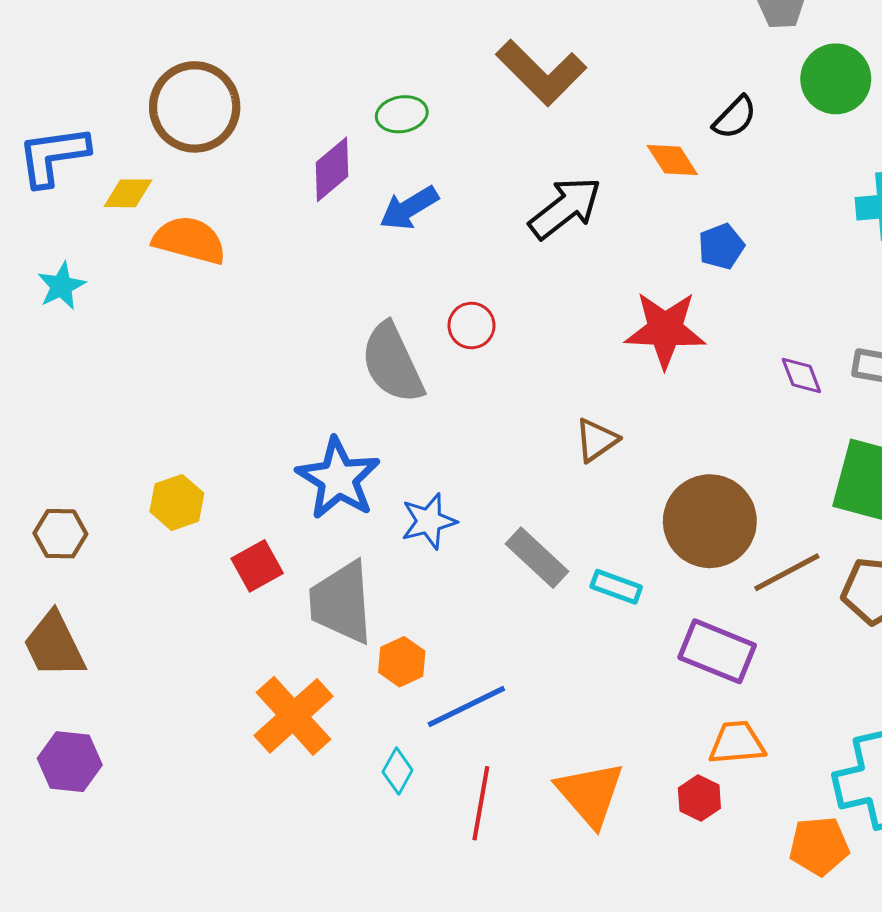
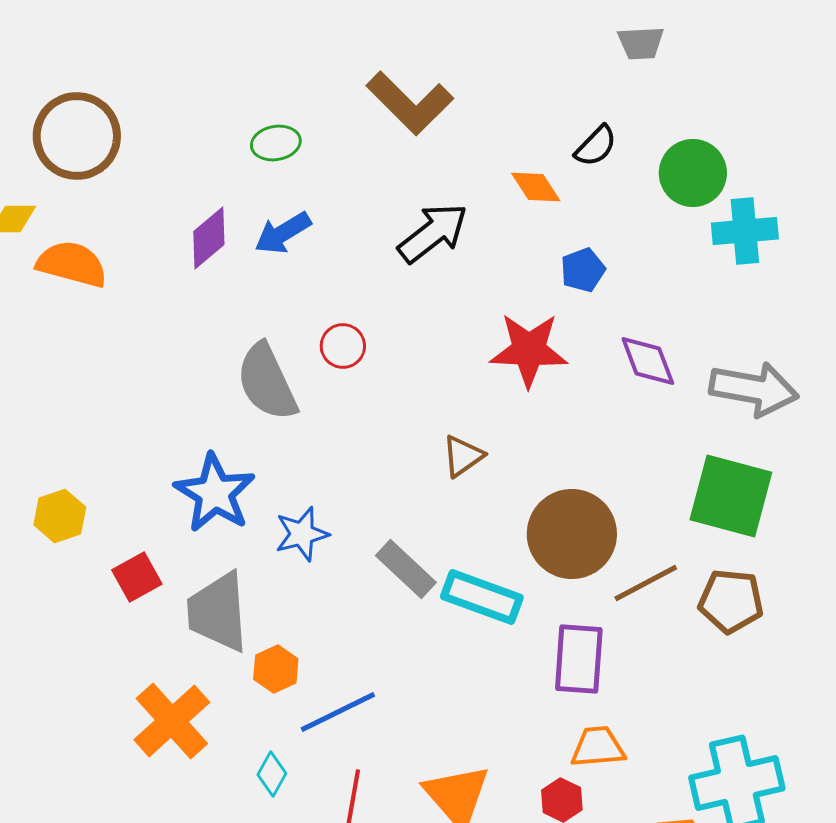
green circle: (836, 79) -> (693, 173), moved
purple diamond: (332, 169) -> (209, 238), moved
purple diamond: (801, 375) -> (648, 361), moved, size x1.4
cyan rectangle: (616, 587) -> (482, 597), size x1.6
purple rectangle: (717, 651) -> (579, 659), turned 72

